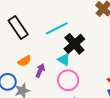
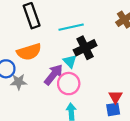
orange semicircle: (24, 61) -> (29, 52), size x1.6
purple arrow: (40, 71) -> (54, 75), moved, size x1.5

